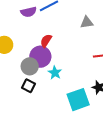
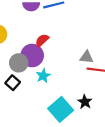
gray triangle: (87, 22) -> (87, 57), moved
cyan square: (78, 100) -> (61, 109), turned -35

